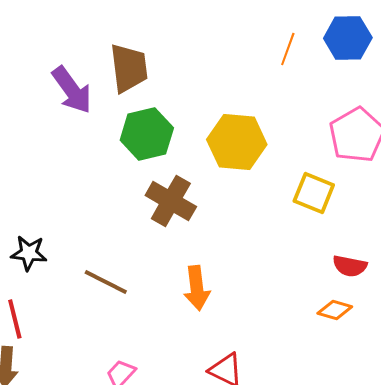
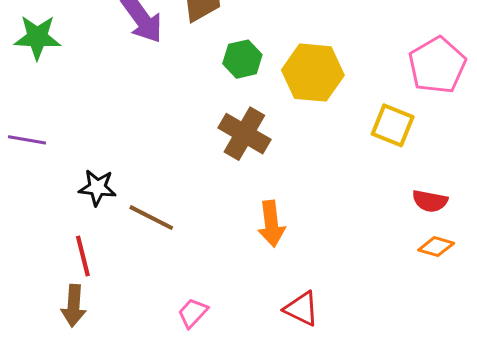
green hexagon: (147, 134) -> (242, 59), moved, size x0.7
brown line: (106, 282) -> (151, 218), moved
orange diamond: (335, 310) -> (436, 247), moved

